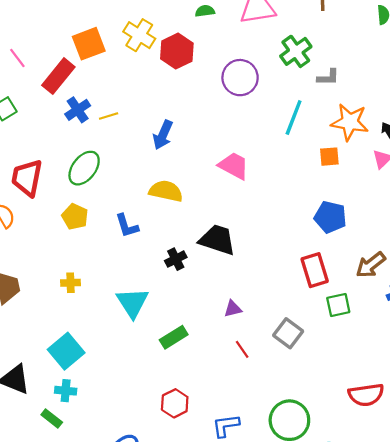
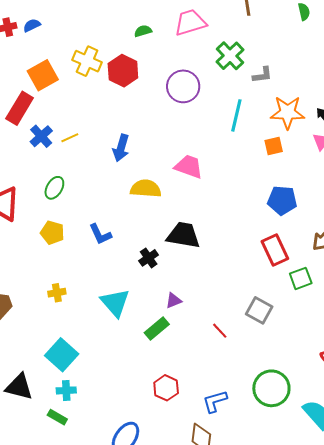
green ellipse: (84, 168) -> (54, 188), size x0.7
yellow semicircle: (166, 191) -> (146, 189), moved
purple triangle: (233, 309) -> (174, 301), moved

